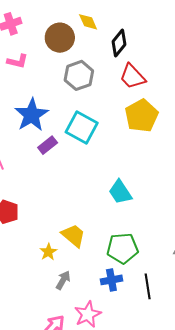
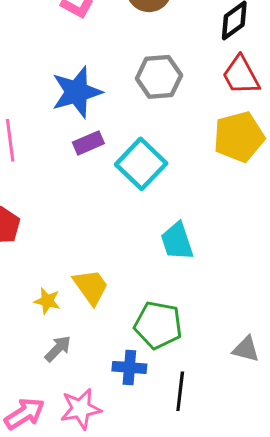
gray hexagon: (79, 75) -> (159, 77), moved
cyan square: (82, 128) -> (141, 164), moved
yellow star: (48, 252) -> (47, 301), turned 30

